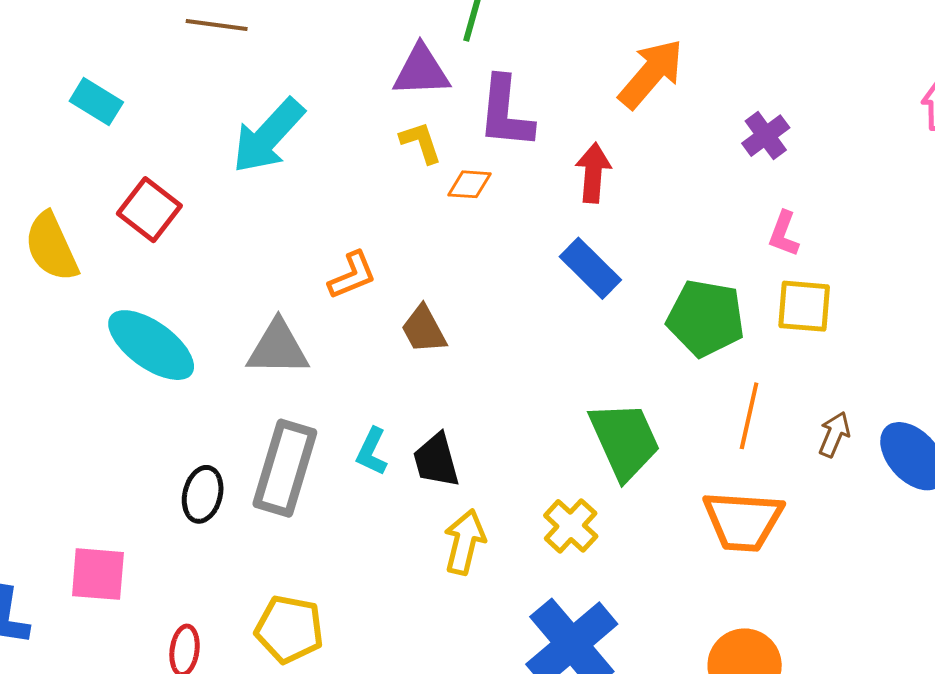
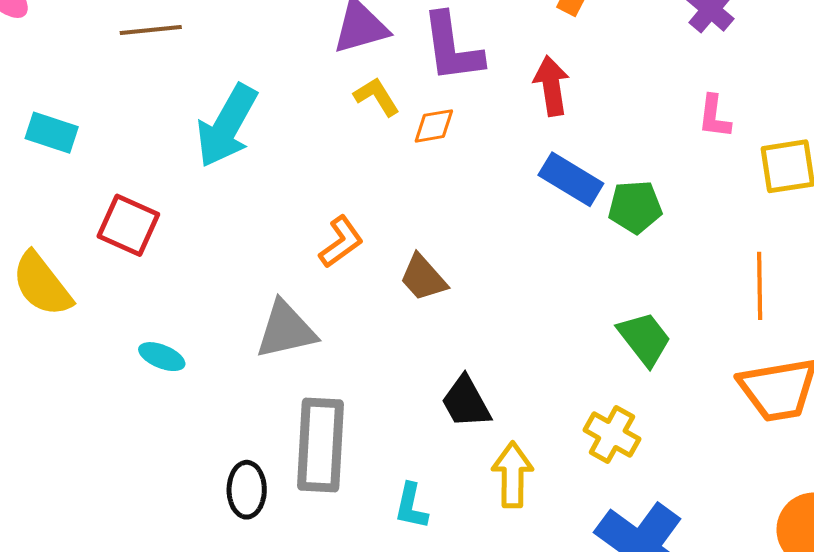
pink L-shape: (784, 234) -> (714, 117), moved
green pentagon: (706, 318) -> (635, 207), moved, size x0.7
cyan ellipse: (151, 345) -> (162, 357), size x0.5
green trapezoid: (625, 440) -> (644, 339), size x0.7
cyan L-shape: (372, 452) -> (411, 506), moved

